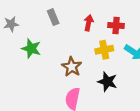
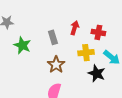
gray rectangle: (53, 17) -> (53, 37), moved
black star: (107, 82) -> (97, 73), moved

